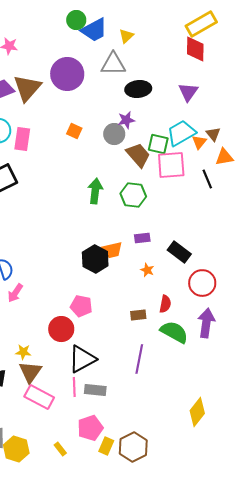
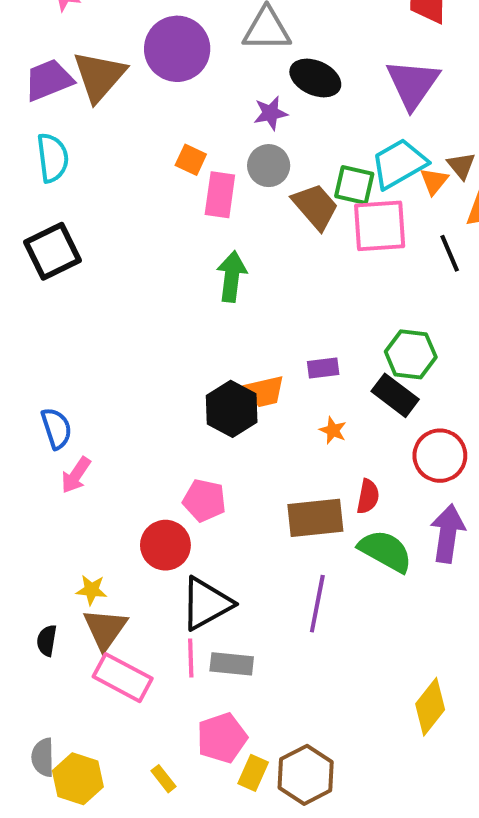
black ellipse: (138, 89) -> (315, 78), turned 30
purple triangle: (188, 92) -> (413, 84), size x1.4
purple star: (126, 120) -> (271, 113), moved
pink rectangle: (22, 139) -> (220, 195), moved
green hexagon: (133, 195) -> (411, 354), moved
brown rectangle: (138, 315) -> (315, 518), size x1.8

